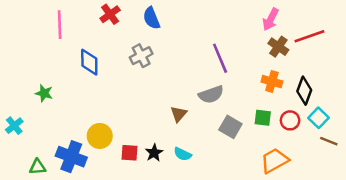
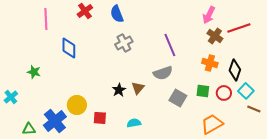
gray cross: (141, 56) -> (124, 43), moved
black star: (154, 153) -> (119, 90), moved
cyan semicircle: (183, 154) -> (134, 123), moved, turned 144
blue cross: (71, 157) -> (55, 121), turned 30

